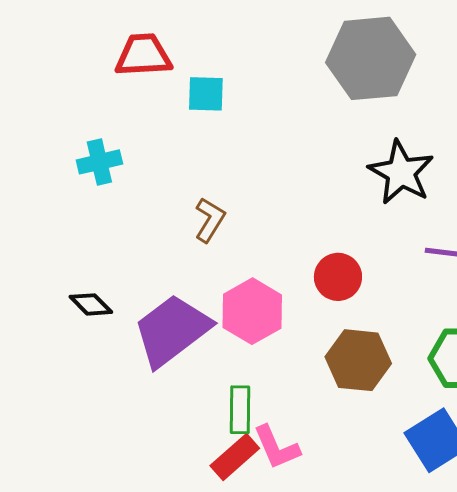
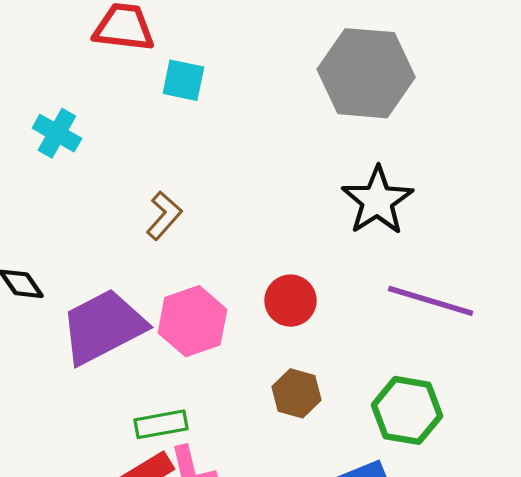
cyan cross: (99, 162) -> (57, 133), turned 33
brown hexagon: (358, 360) -> (297, 393), size x0.7
green rectangle: (240, 410) -> (161, 424), turned 69

